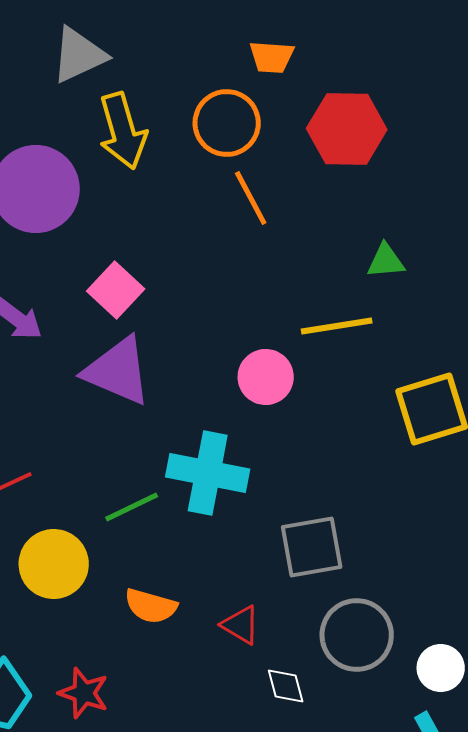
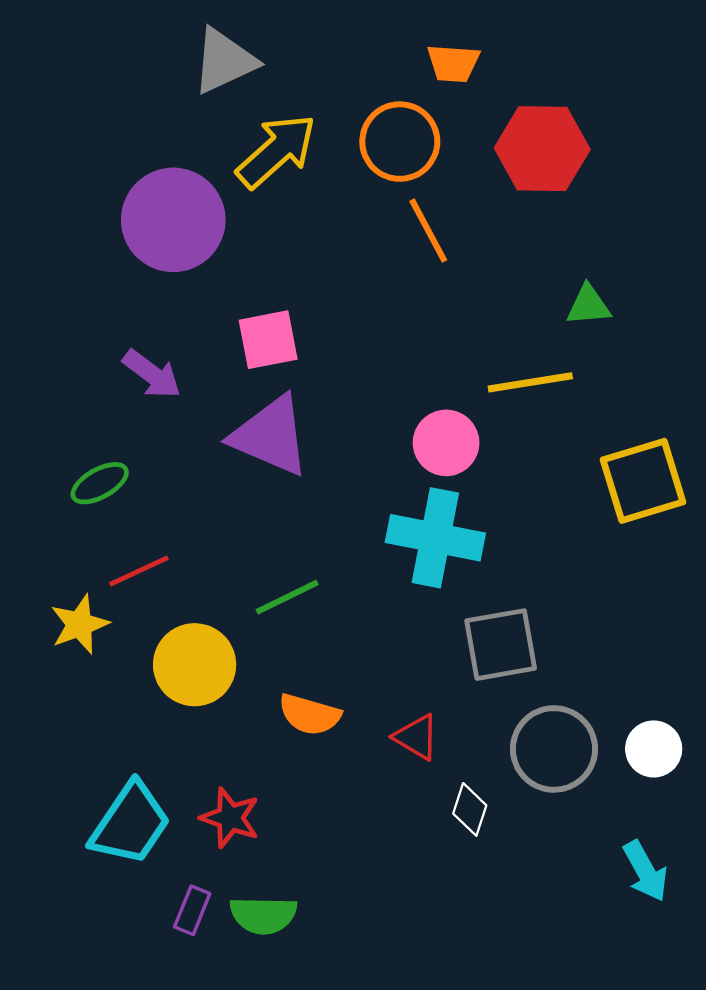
yellow arrow: (123, 131) -> (276, 151), turned -116
pink square: (116, 290) -> (268, 340), turned 36
cyan cross: (208, 473) -> (435, 538), moved
white circle: (441, 668) -> (654, 749), moved
white diamond: (286, 686) -> (470, 809), turned 33

